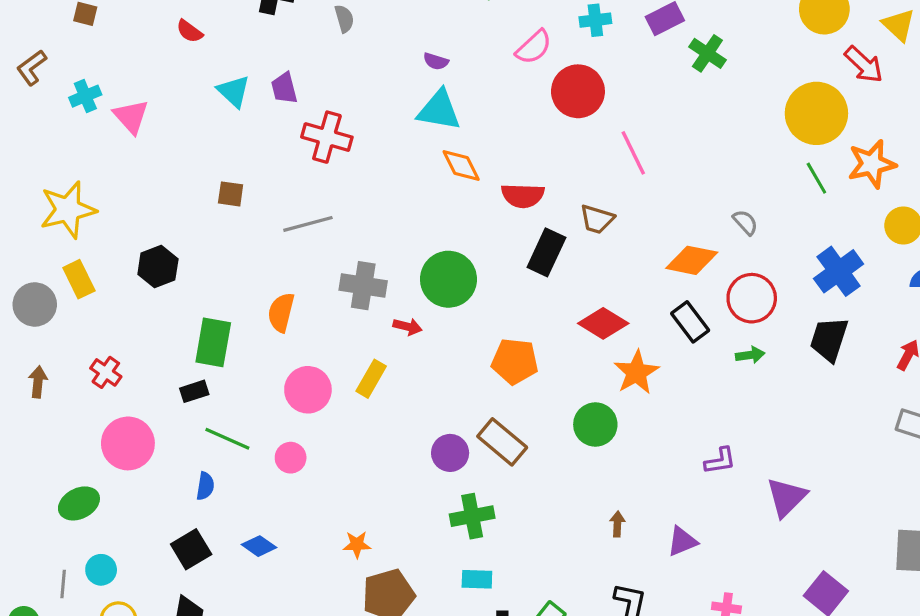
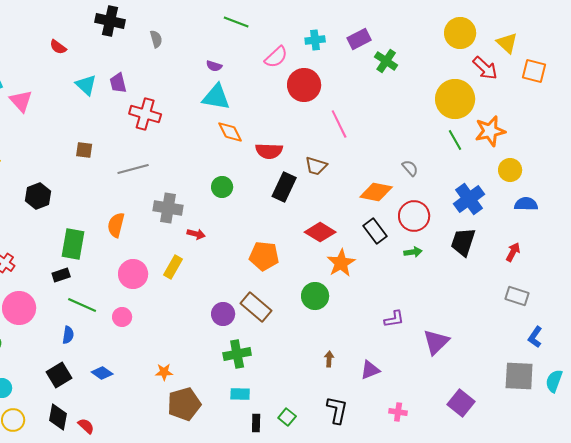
green circle: (448, 279) -> (222, 187), moved, size x0.6

